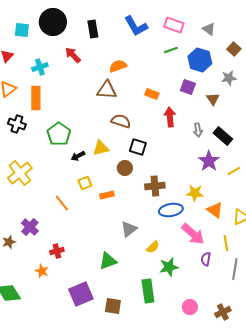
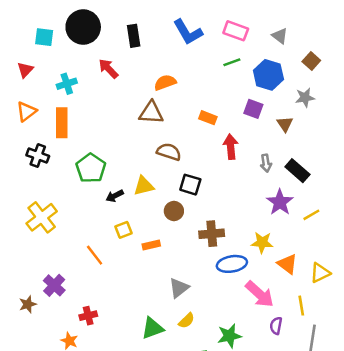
yellow semicircle: (153, 247) -> (187, 321), moved

